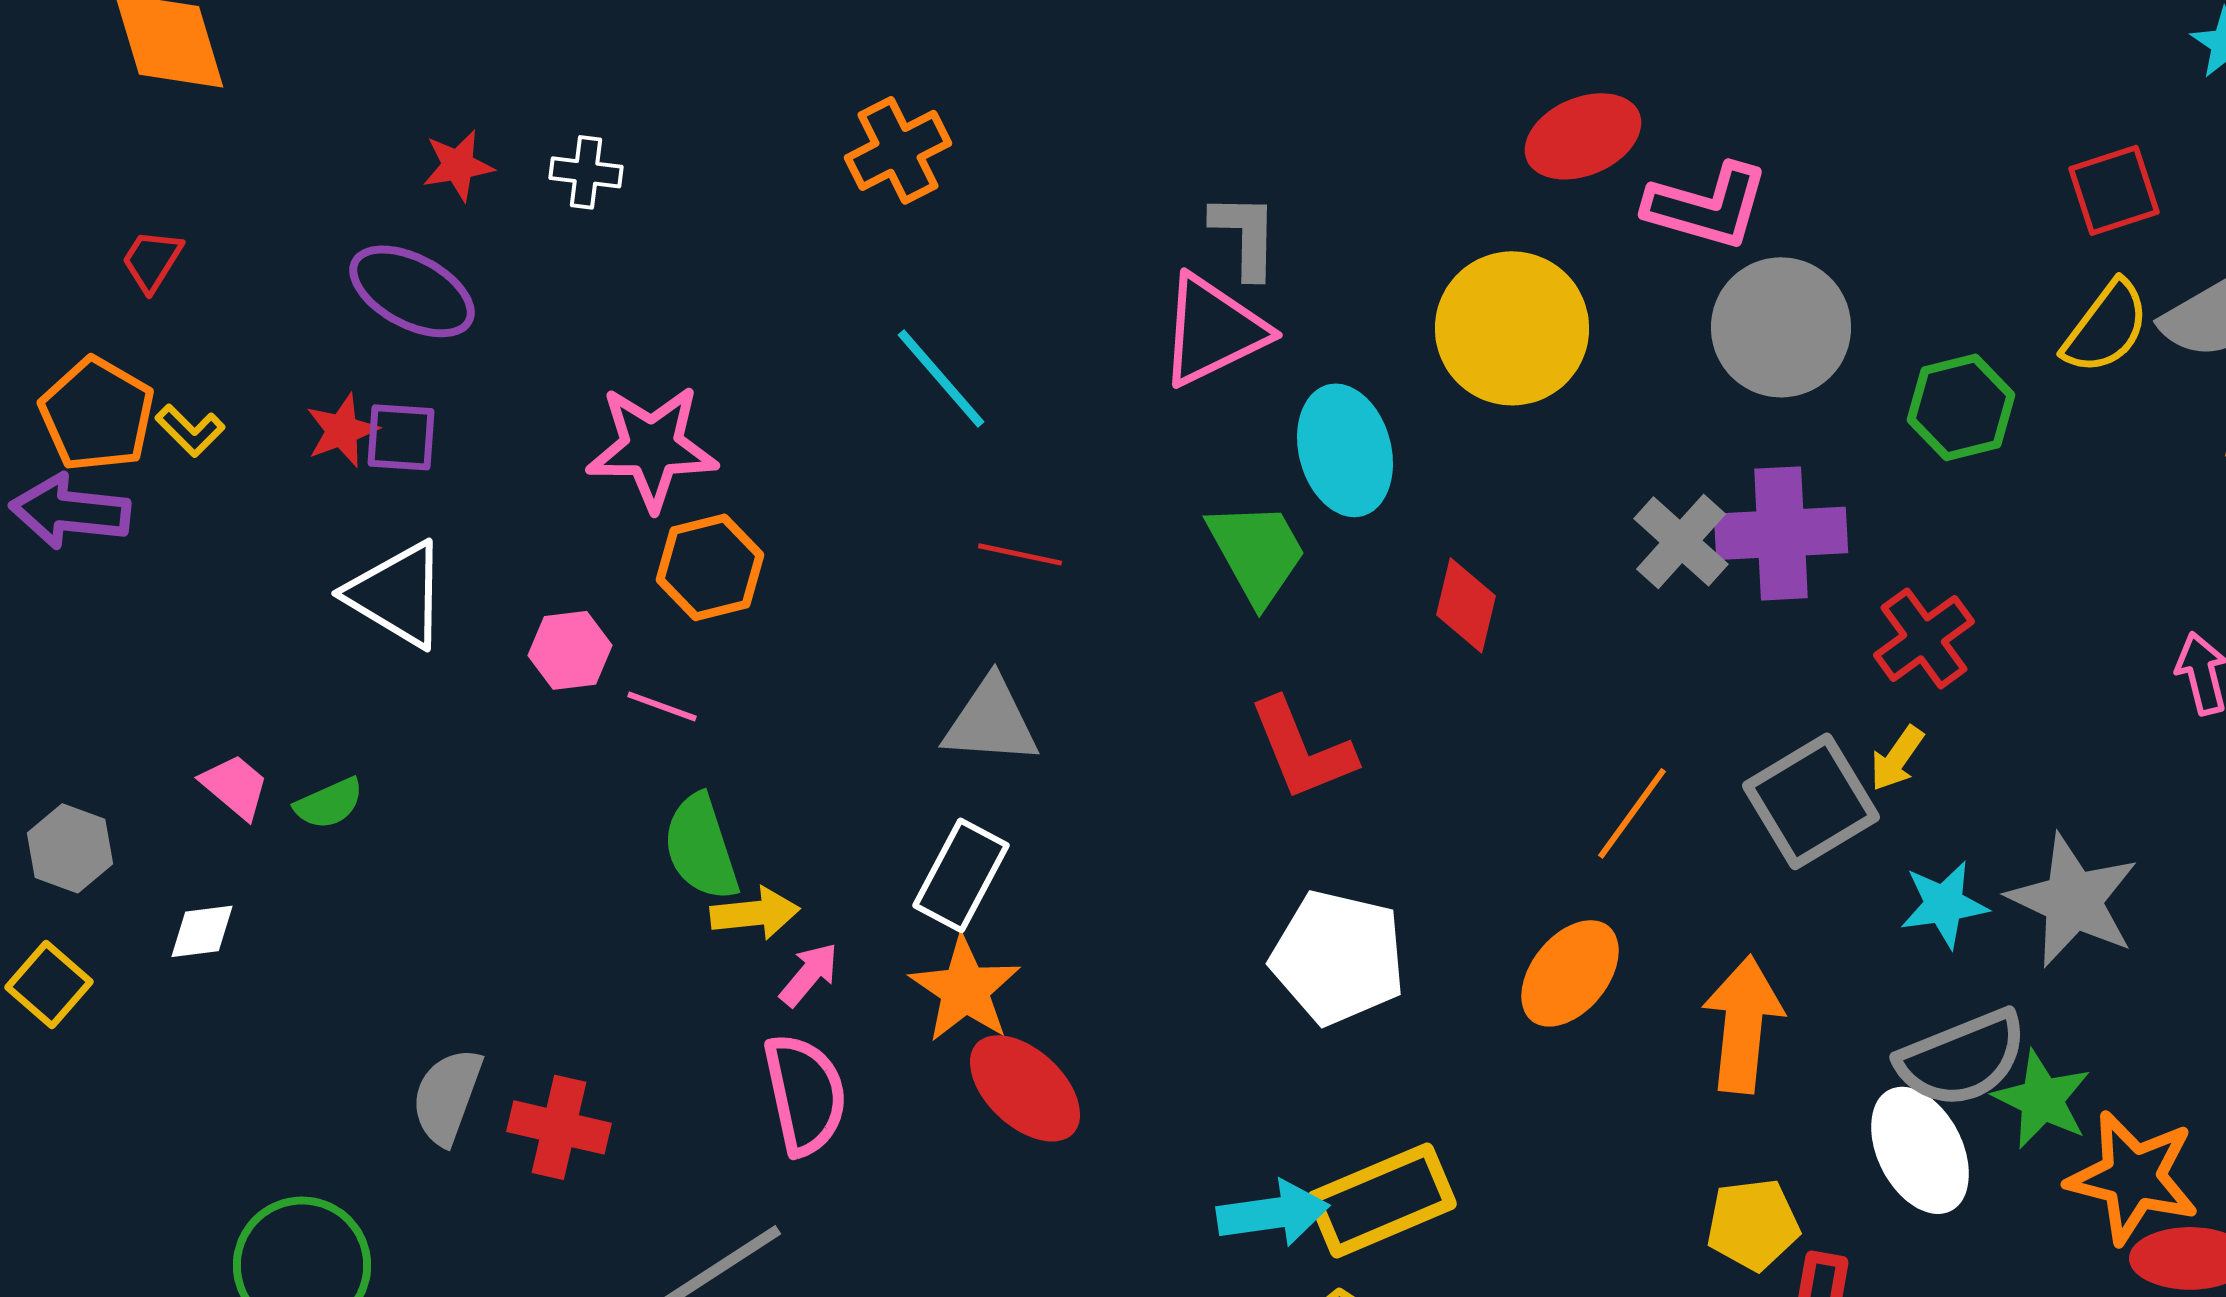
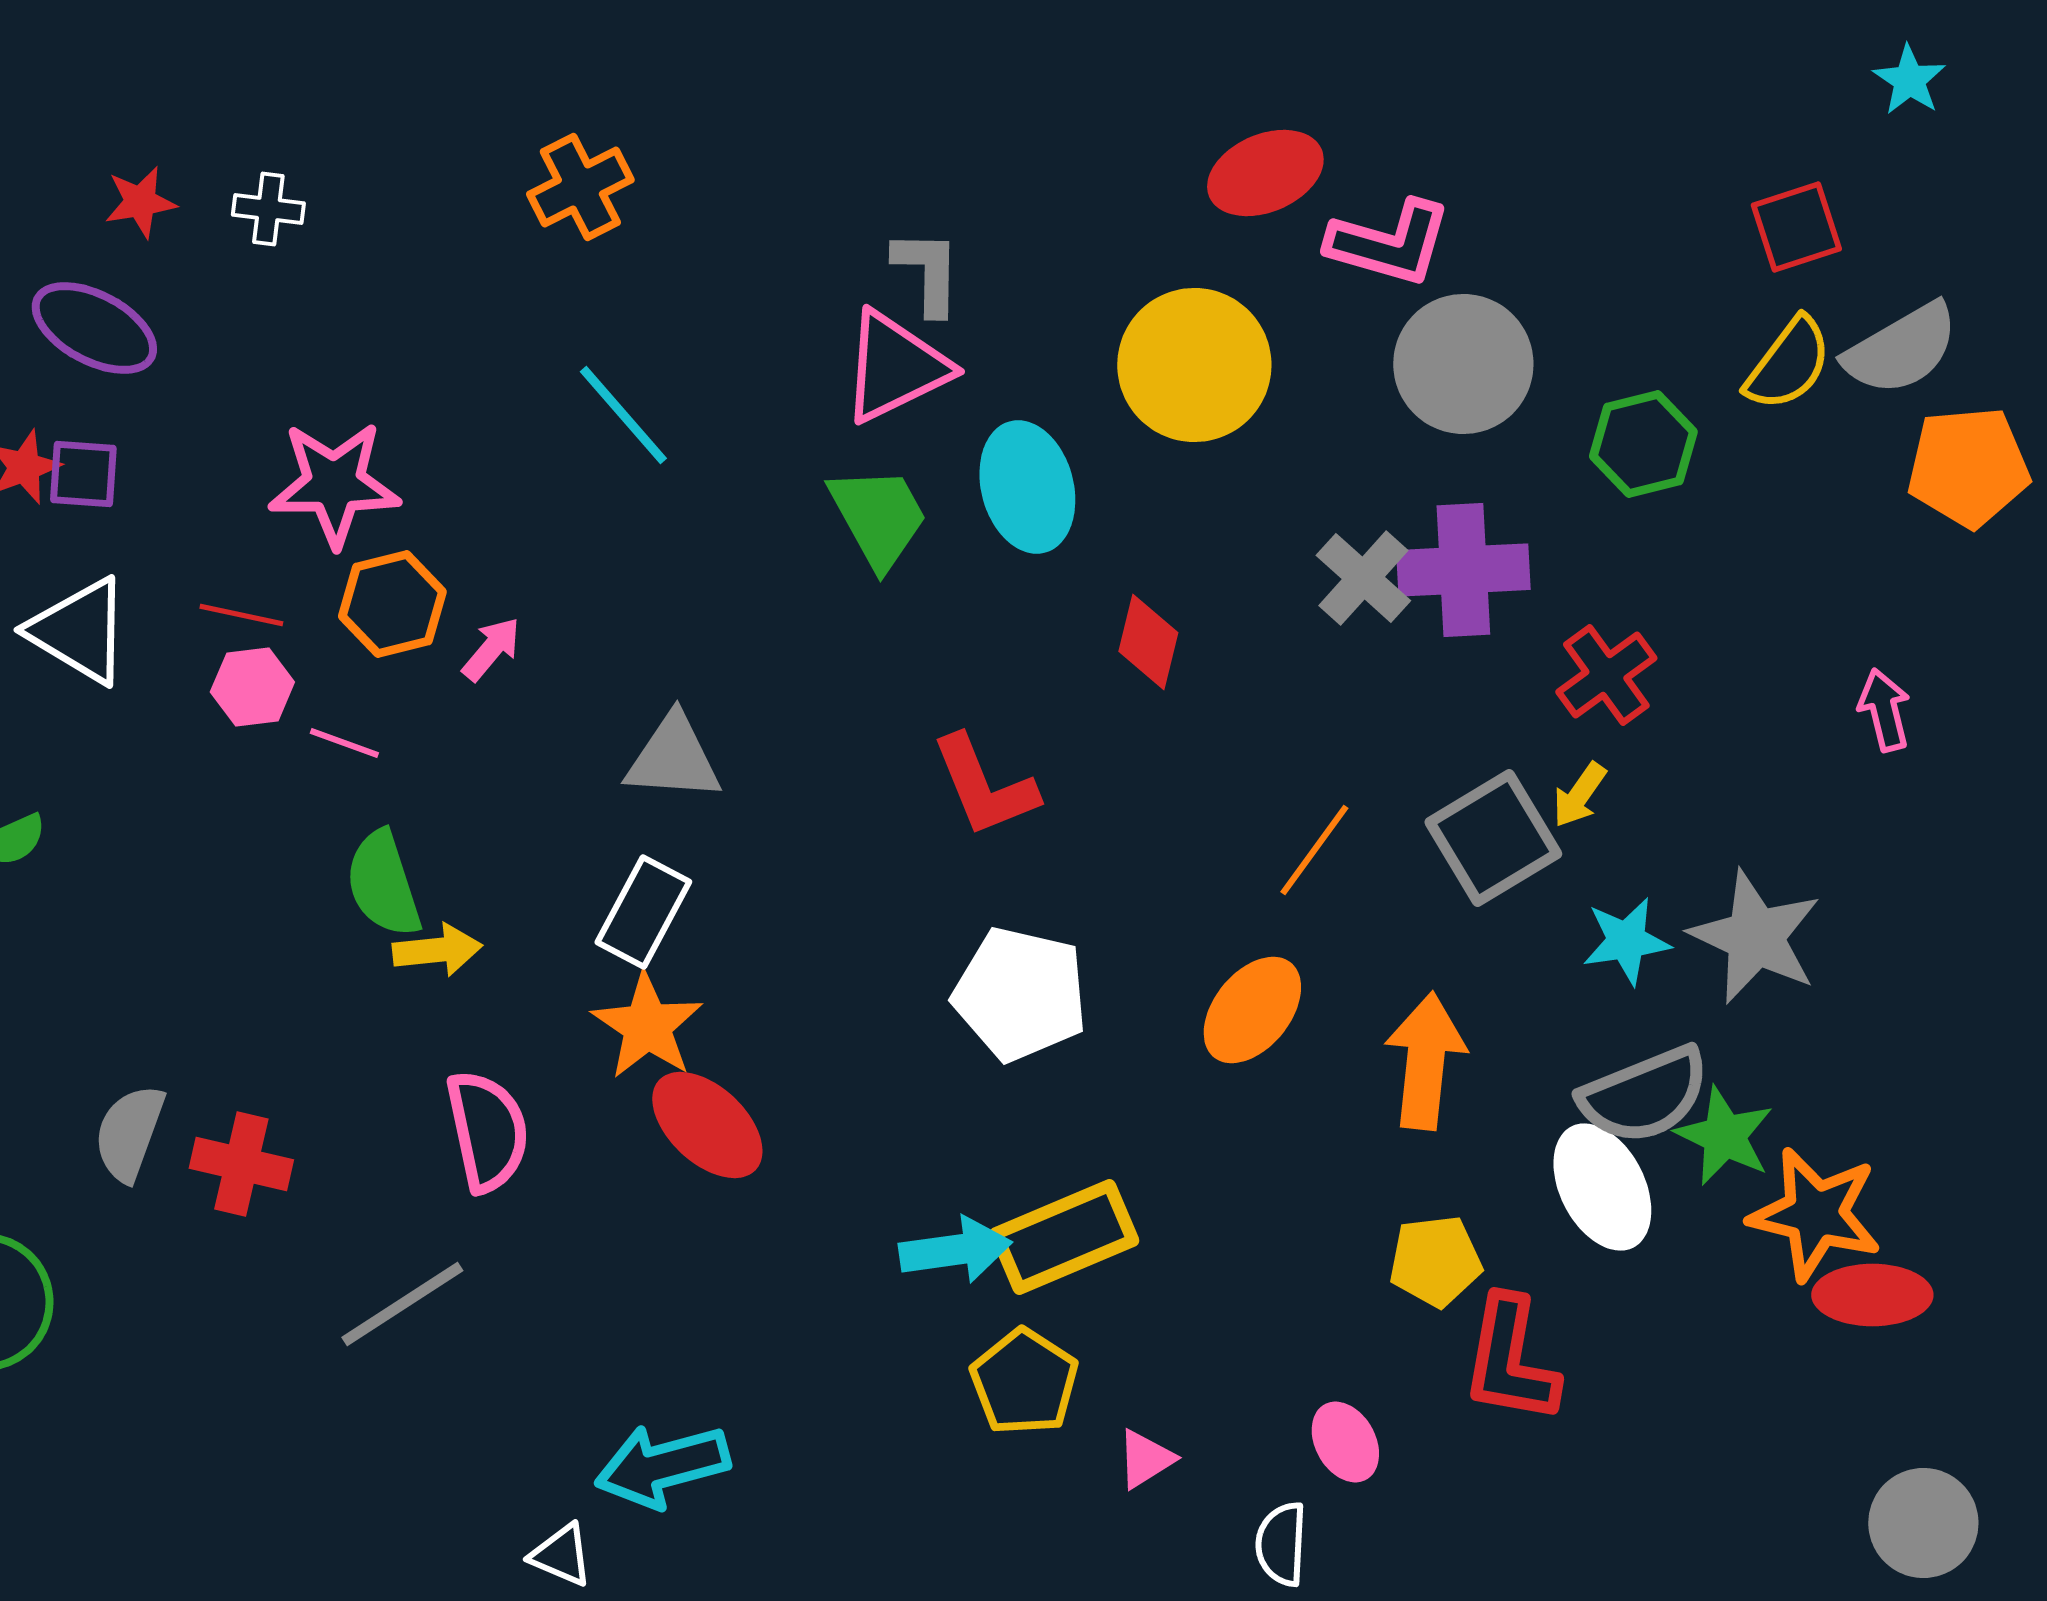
green trapezoid: (1257, 552) -> (878, 517), moved
red line: (1020, 554) -> (241, 615), moved
pink arrow: (809, 974) -> (491, 649), moved

